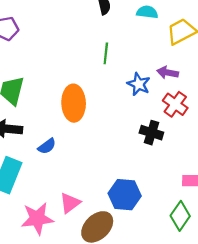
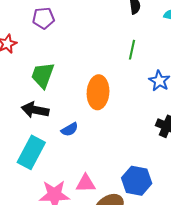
pink triangle: (70, 203) -> (86, 183), turned 30

